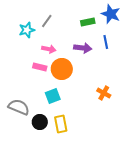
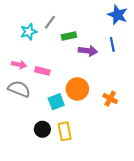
green rectangle: (88, 22) -> (69, 36), moved
pink arrow: (49, 49) -> (19, 65), moved
orange circle: (62, 69) -> (77, 89), moved
gray semicircle: (19, 107) -> (19, 89), moved

